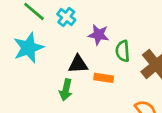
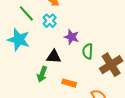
cyan star: (28, 48) -> (19, 40), turned 30
orange rectangle: (104, 78) -> (69, 83), moved

